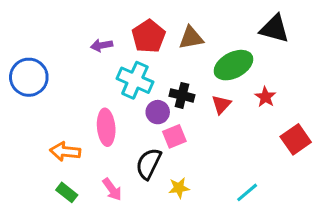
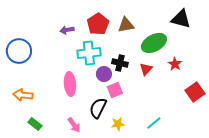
cyan cross: (135, 80) -> (89, 53), turned -30
orange arrow: (65, 152) -> (23, 95), moved
green rectangle: (67, 192) -> (35, 124), moved
cyan line: (247, 192) -> (154, 123), moved

